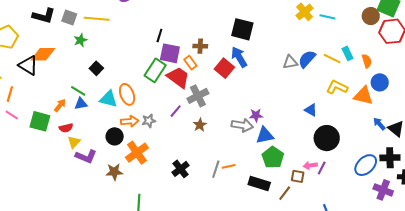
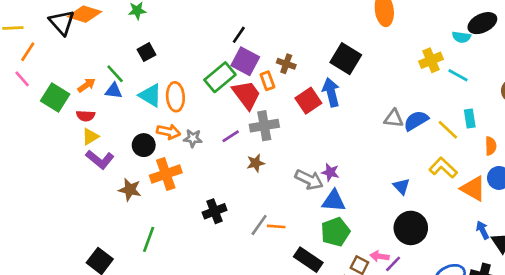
cyan rectangle: (348, 53) -> (470, 119), moved

